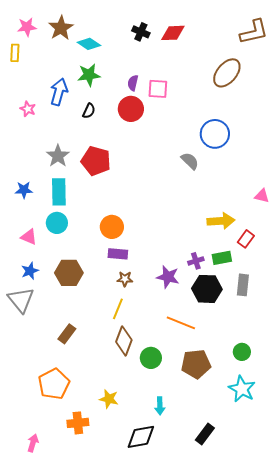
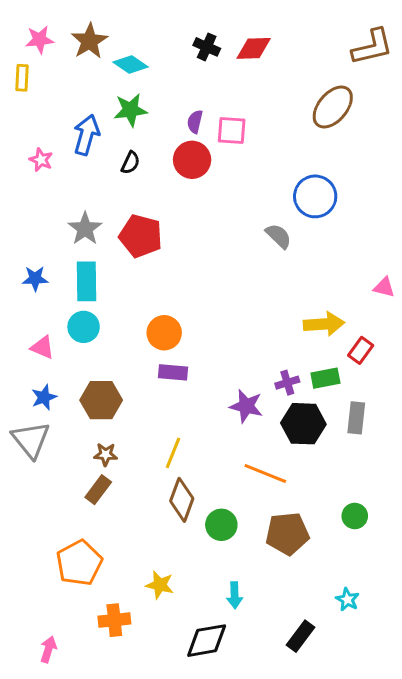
brown star: (125, 279) -> (106, 454), moved
cyan star: (242, 389) -> (347, 600), moved, size x0.6

